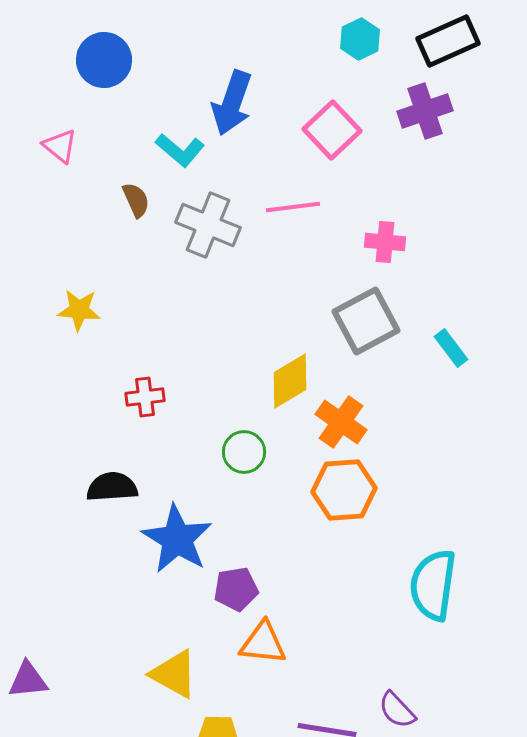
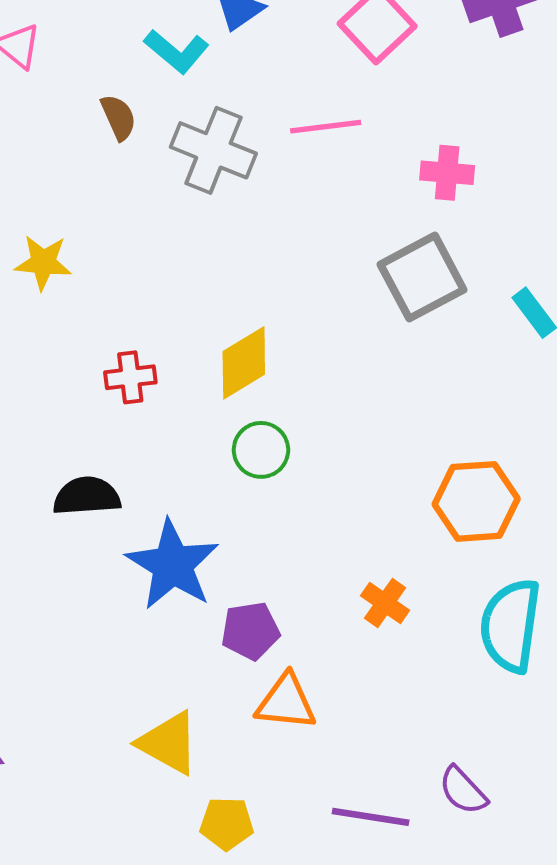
yellow diamond: (290, 381) -> (244, 363), moved
orange cross: (341, 422) -> (385, 603), moved, size x0.7
orange hexagon: (344, 490) -> (476, 501), moved

